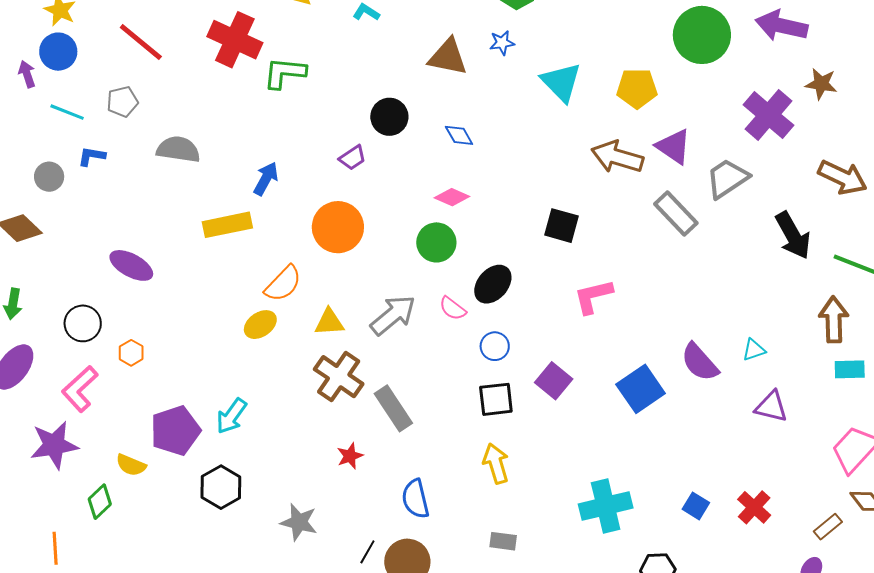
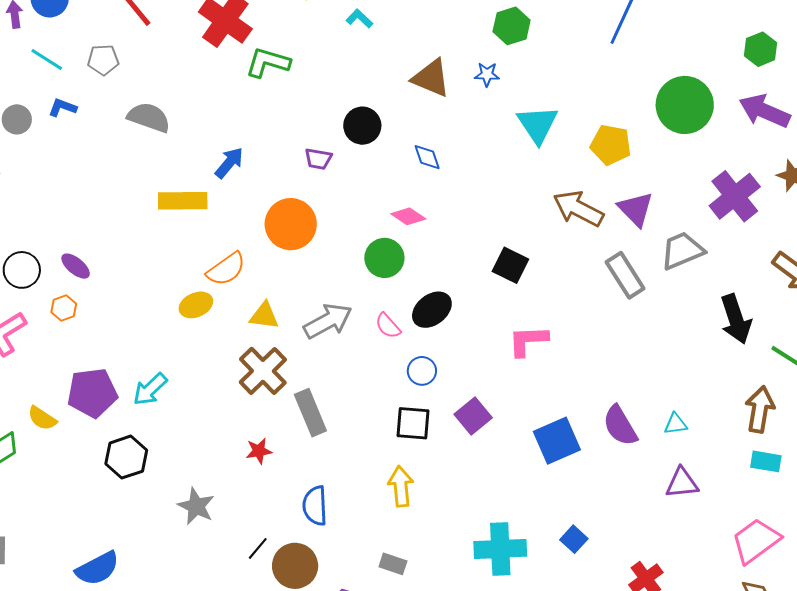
purple trapezoid: (353, 158) -> (318, 159), turned 32
purple ellipse: (131, 265) -> (76, 266), moved, size x0.7
purple triangle: (771, 407) -> (682, 483), turned -30
blue square: (696, 506) -> (574, 539), moved

